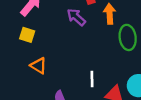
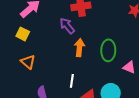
orange arrow: (110, 14) -> (79, 48), moved

